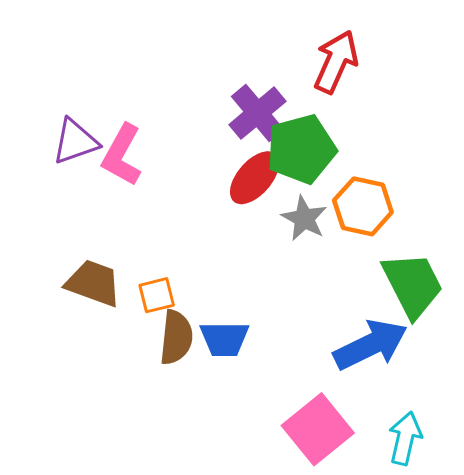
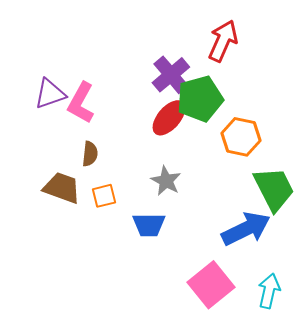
gray star: (304, 218) -> (166, 181), moved
brown semicircle: (176, 337) -> (90, 154), moved, size x0.7

